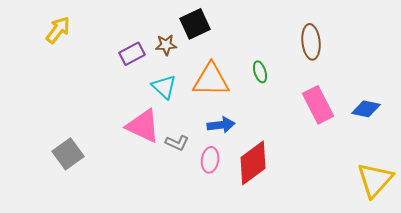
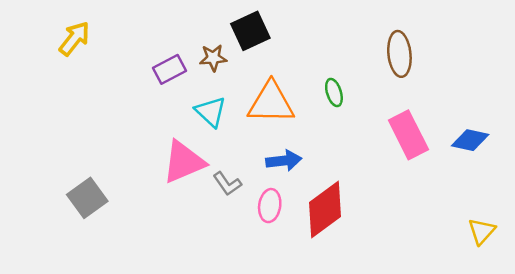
pink triangle: (143, 126) -> (184, 162), turned -48
gray L-shape: (177, 143) -> (227, 184), turned 30
yellow triangle: (375, 180) -> (482, 231), size x0.6

